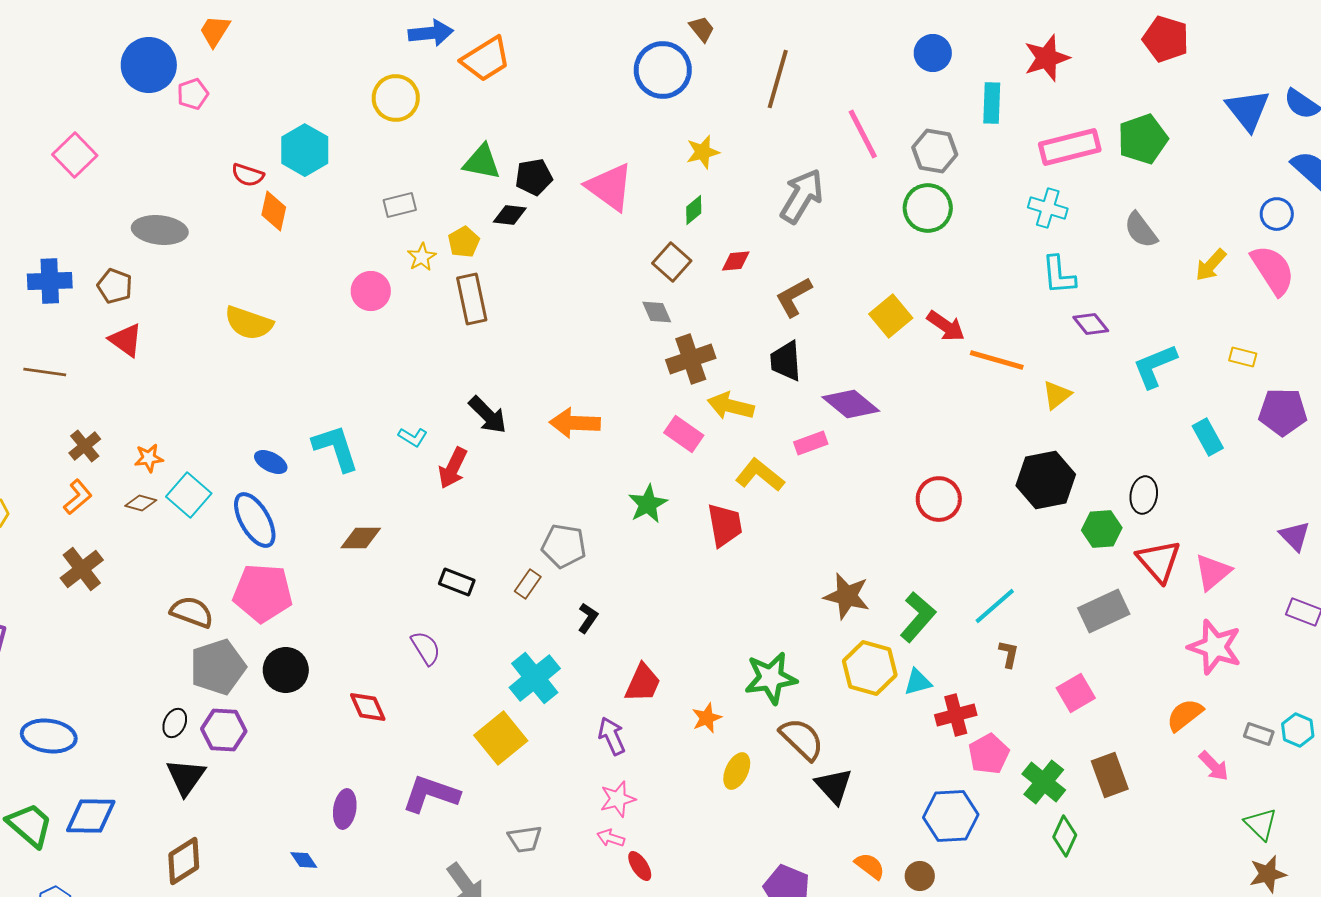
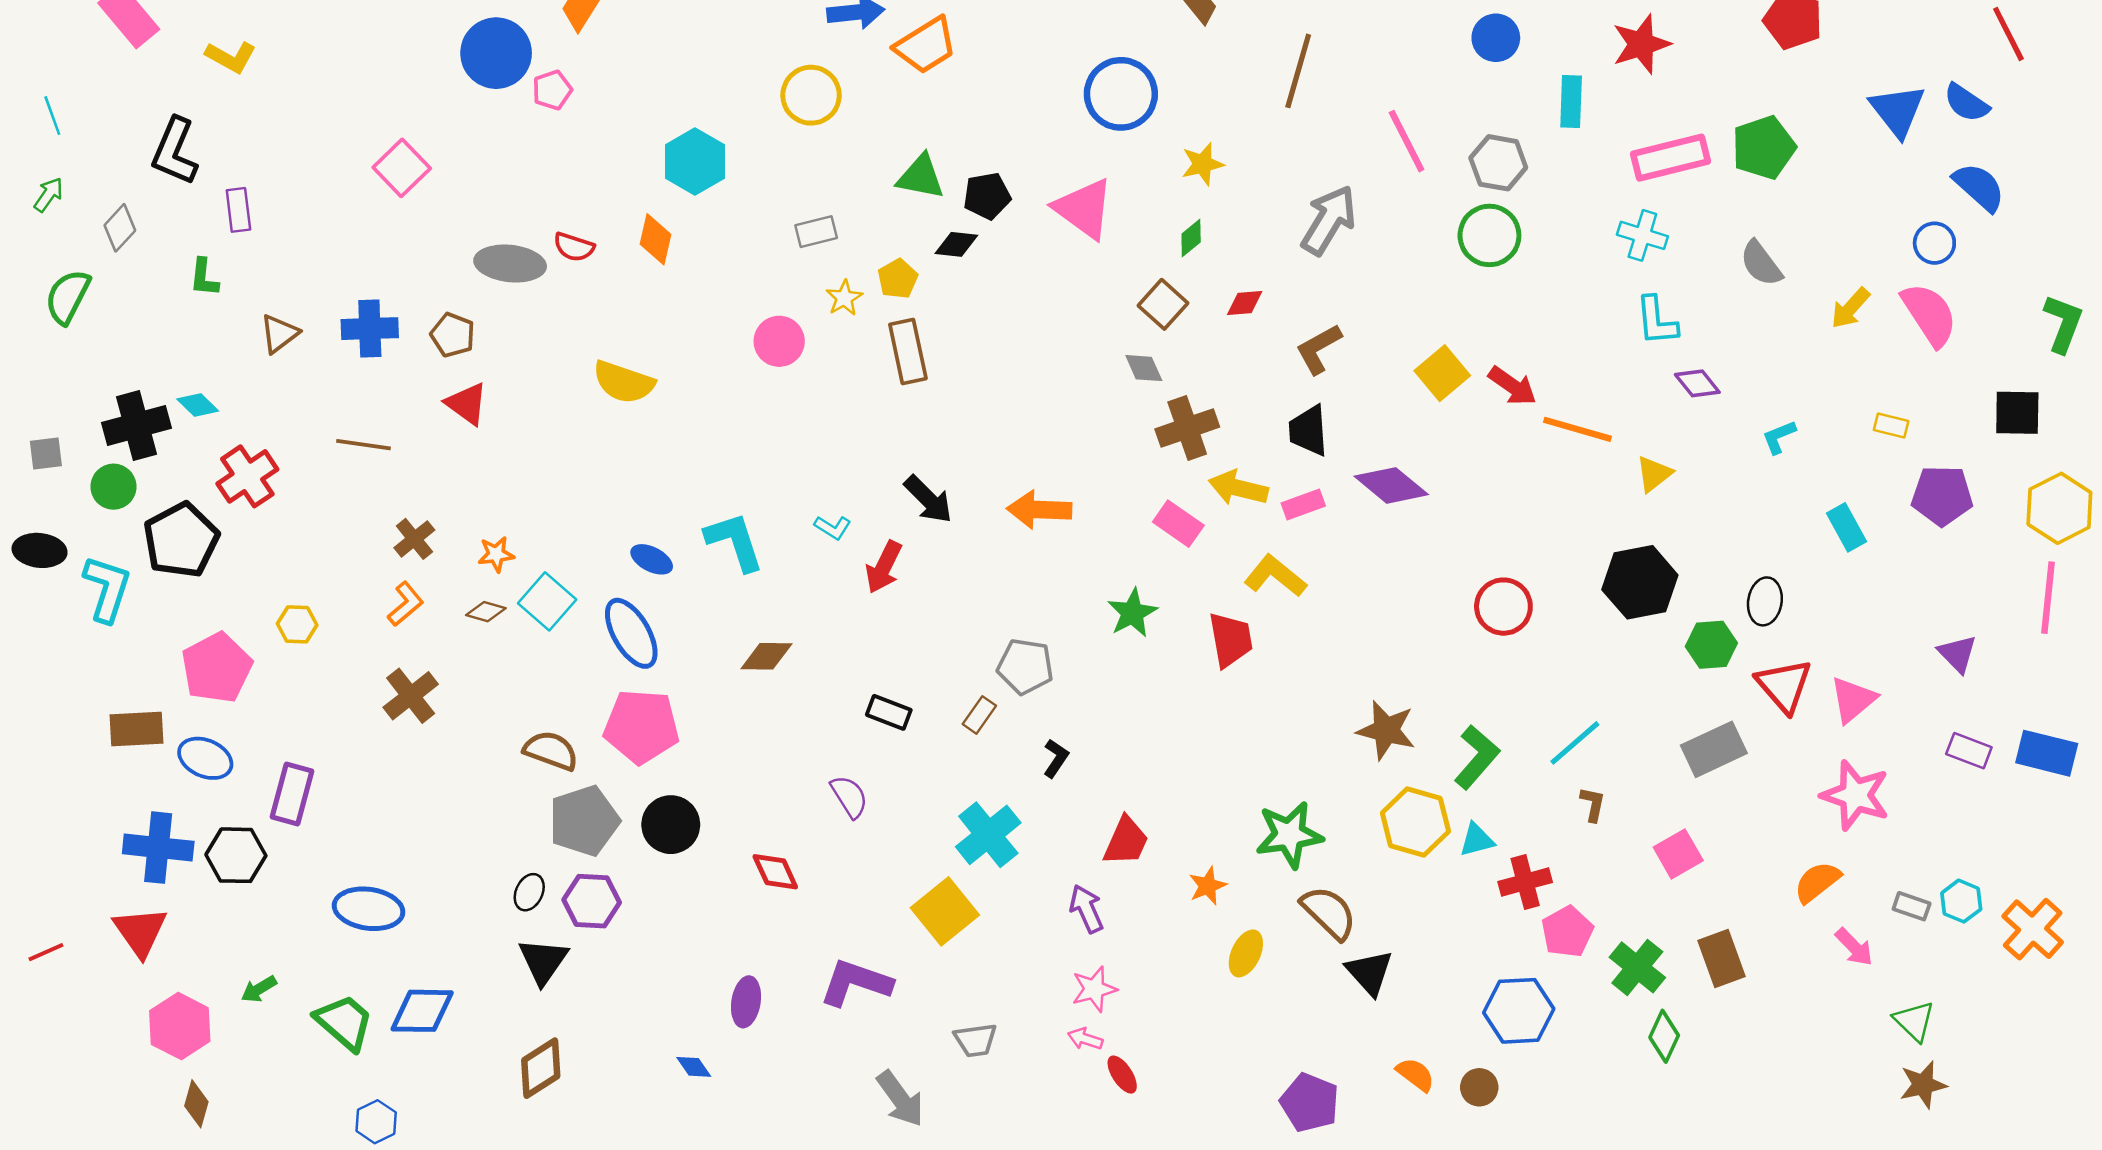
blue circle: (663, 70) -> (1121, 94), moved
red semicircle: (248, 175) -> (574, 247), moved
cyan L-shape: (1155, 366) -> (1779, 437), size x0.6
pink rectangle: (811, 443) -> (1303, 505), moved

